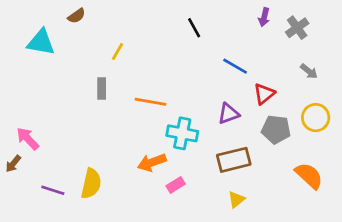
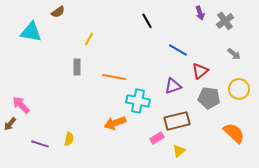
purple arrow: (264, 17) -> (200, 13), turned -32
yellow semicircle: (91, 184) -> (69, 139), size x0.6
pink rectangle: (176, 185) -> (157, 138), moved

